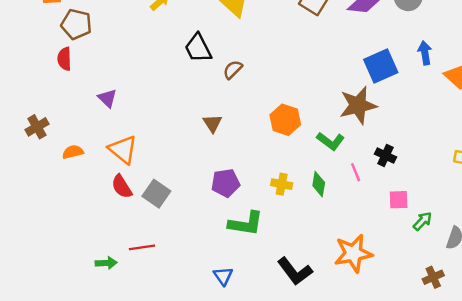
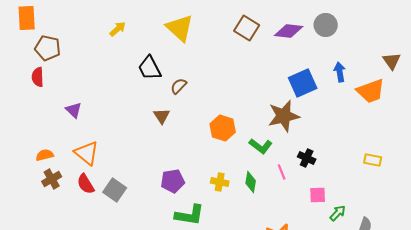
brown triangle: (212, 123) -> (162, 116), moved
brown cross: (37, 127) -> (52, 179), moved

